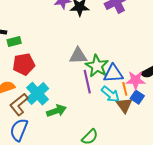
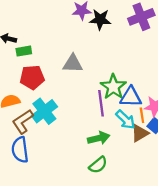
gray triangle: (78, 56) -> (73, 64), moved
brown triangle: (124, 105) -> (140, 133), turned 30
green arrow: (56, 111) -> (99, 138), moved
blue semicircle: (19, 130) -> (20, 150), turned -35

